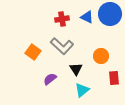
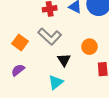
purple semicircle: (50, 79) -> (18, 70), moved
cyan triangle: (82, 90) -> (56, 82), moved

